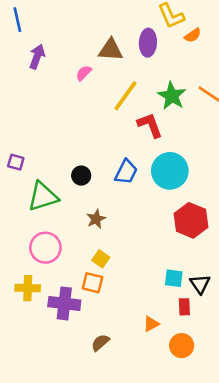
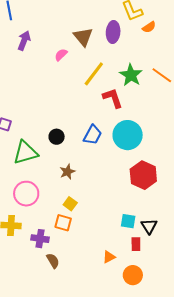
brown triangle: (111, 50) -> (83, 37), turned 45
purple cross: (64, 303) -> (40, 239), size x0.7
brown semicircle: (100, 343) -> (53, 261), moved, turned 98

